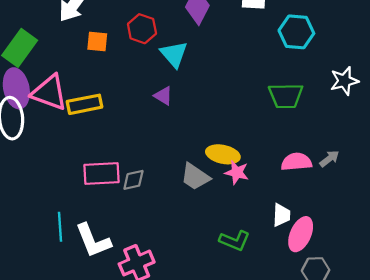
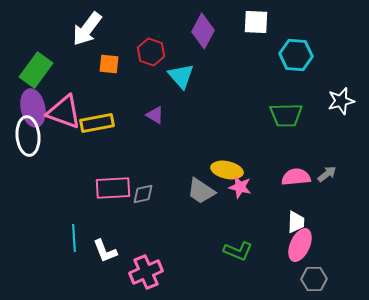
purple triangle: (163, 96) -> (155, 115), moved
white trapezoid: (281, 215) -> (296, 222), moved
white L-shape: (93, 241) -> (105, 251), size x0.7

